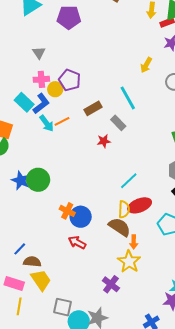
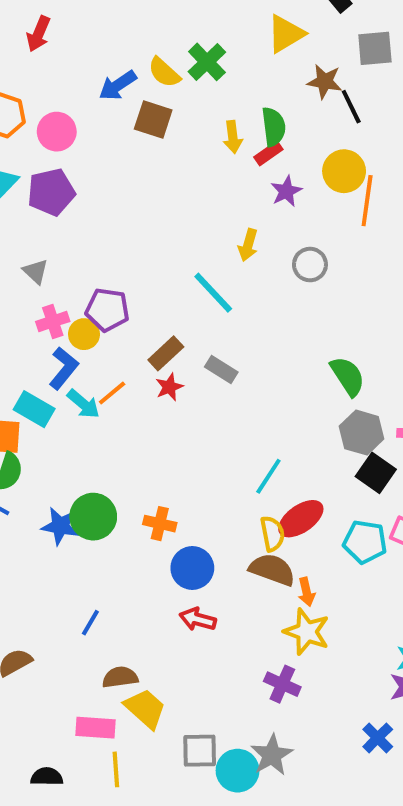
purple pentagon: (69, 17) -> (51, 192), moved
cyan line: (128, 98) -> (213, 293), moved
cyan rectangle: (24, 102) -> (34, 409), moved
red star: (104, 141) -> (169, 387), moved
orange cross: (67, 211) -> (160, 524), moved
blue line: (20, 249) -> (90, 623), moved

